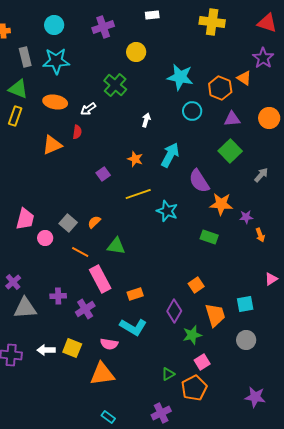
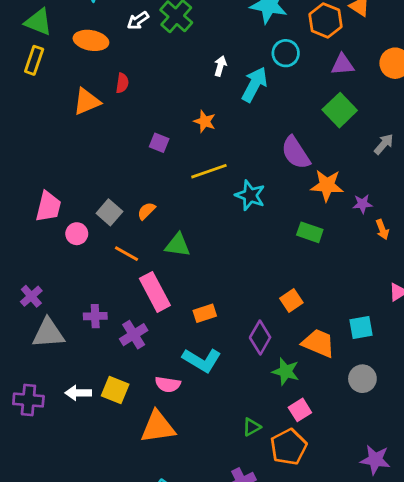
white arrow: (88, 109) -> (138, 20), moved
cyan arrow: (170, 155) -> (254, 84), moved
purple square: (103, 174) -> (159, 143), turned -32
orange trapezoid: (215, 315) -> (318, 343), turned -50
green star: (192, 335) -> (286, 372), turned 30

